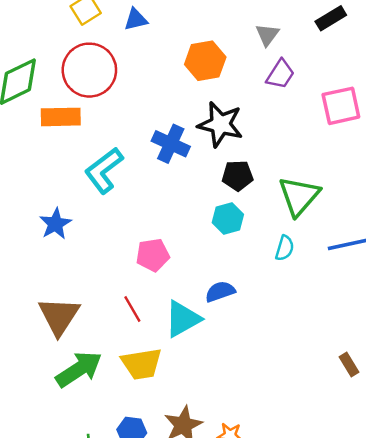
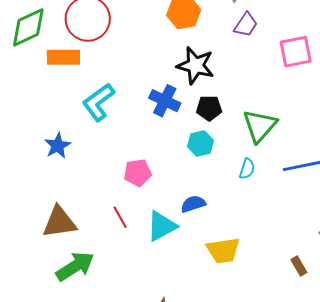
blue cross: (171, 144) -> (165, 101), moved
brown triangle: (59, 316) -> (59, 222), turned 48
yellow trapezoid: (141, 364) -> (223, 250), moved

